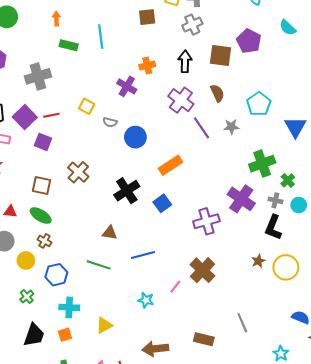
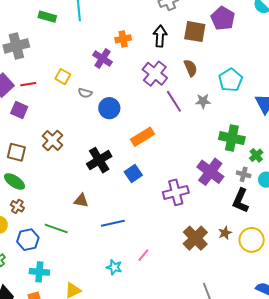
green cross: (262, 164) -> (232, 138), turned 30
green line: (99, 265) -> (56, 228), moved
brown cross: (203, 270) -> (195, 238), moved

